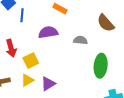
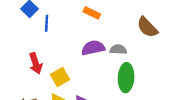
purple semicircle: (48, 32) -> (93, 48), moved
green ellipse: (101, 66) -> (126, 78), moved

